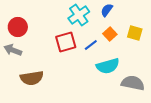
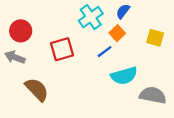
orange square: (110, 34) -> (117, 33), moved
red square: (66, 42) -> (62, 49), moved
brown semicircle: (32, 78) -> (37, 89), turned -125

